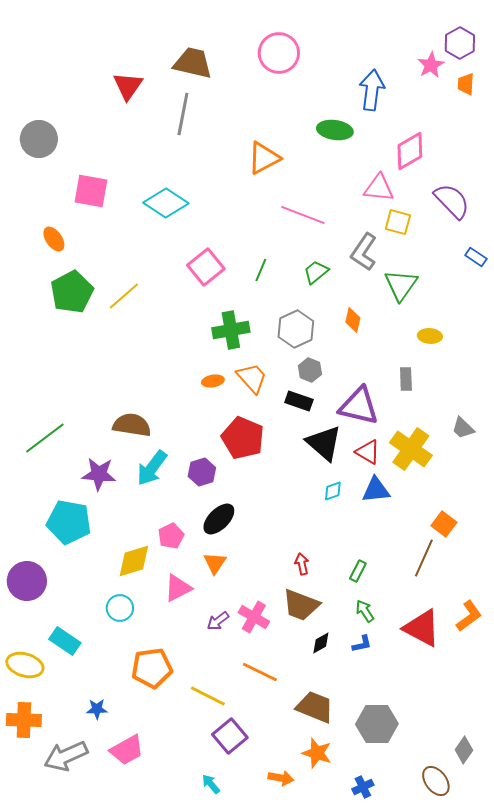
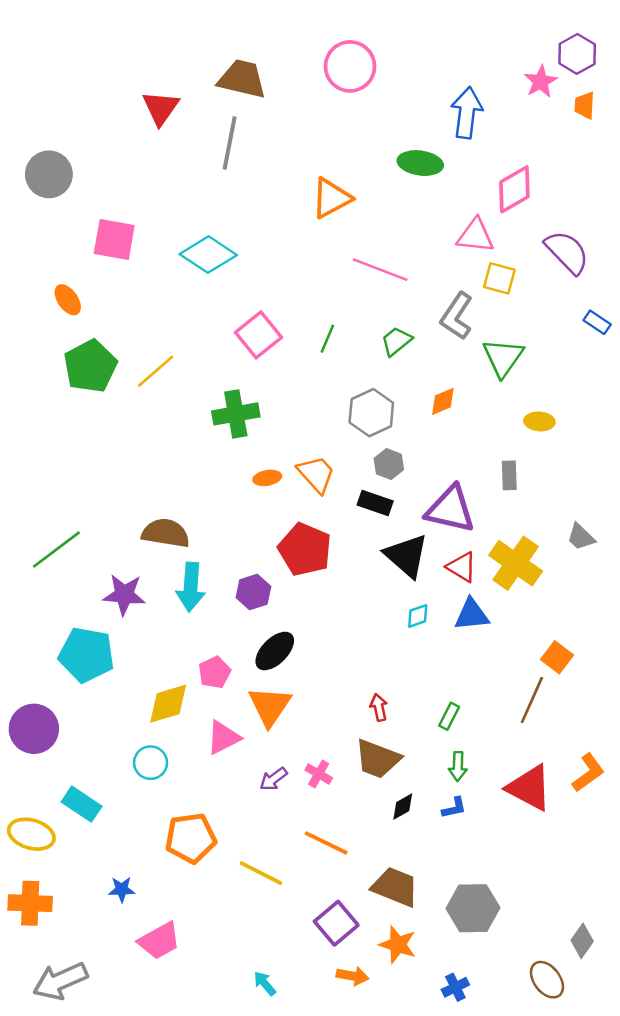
orange diamond: (353, 320) -> (443, 401), turned 55
green cross: (231, 330) -> (236, 414), moved
cyan arrow: (152, 468) -> (191, 587), turned -33
orange triangle: (215, 563) -> (270, 706), size x1.5
green arrow: (365, 611) -> (458, 766), turned -145
pink cross: (254, 617) -> (319, 774), size x0.7
purple square: (230, 736) -> (336, 923), moved
gray arrow: (66, 756) -> (60, 981), moved

